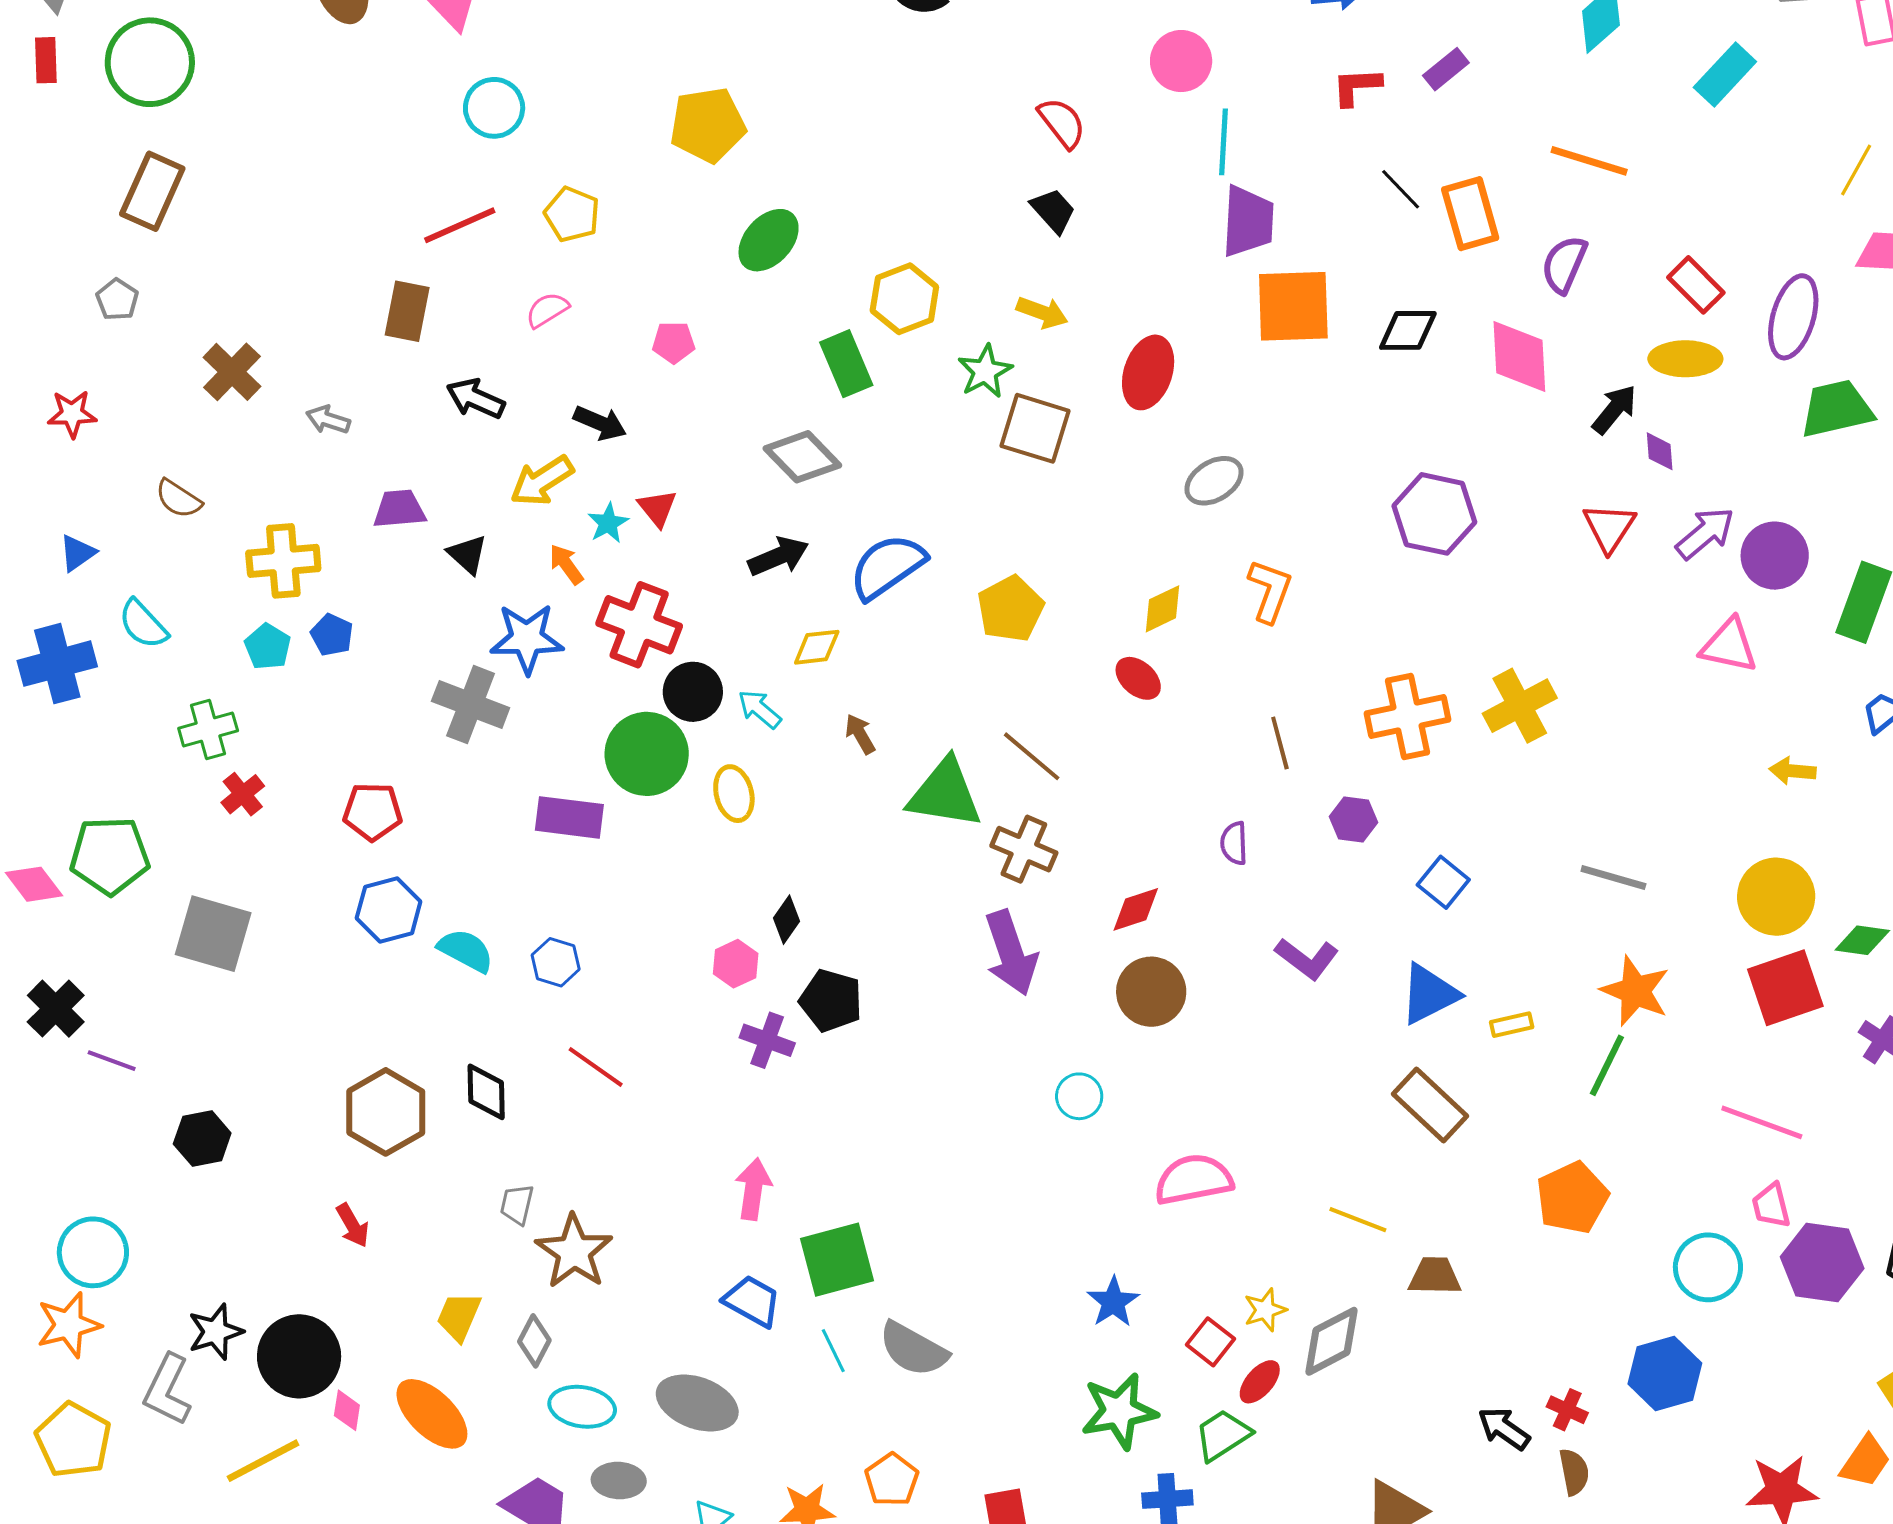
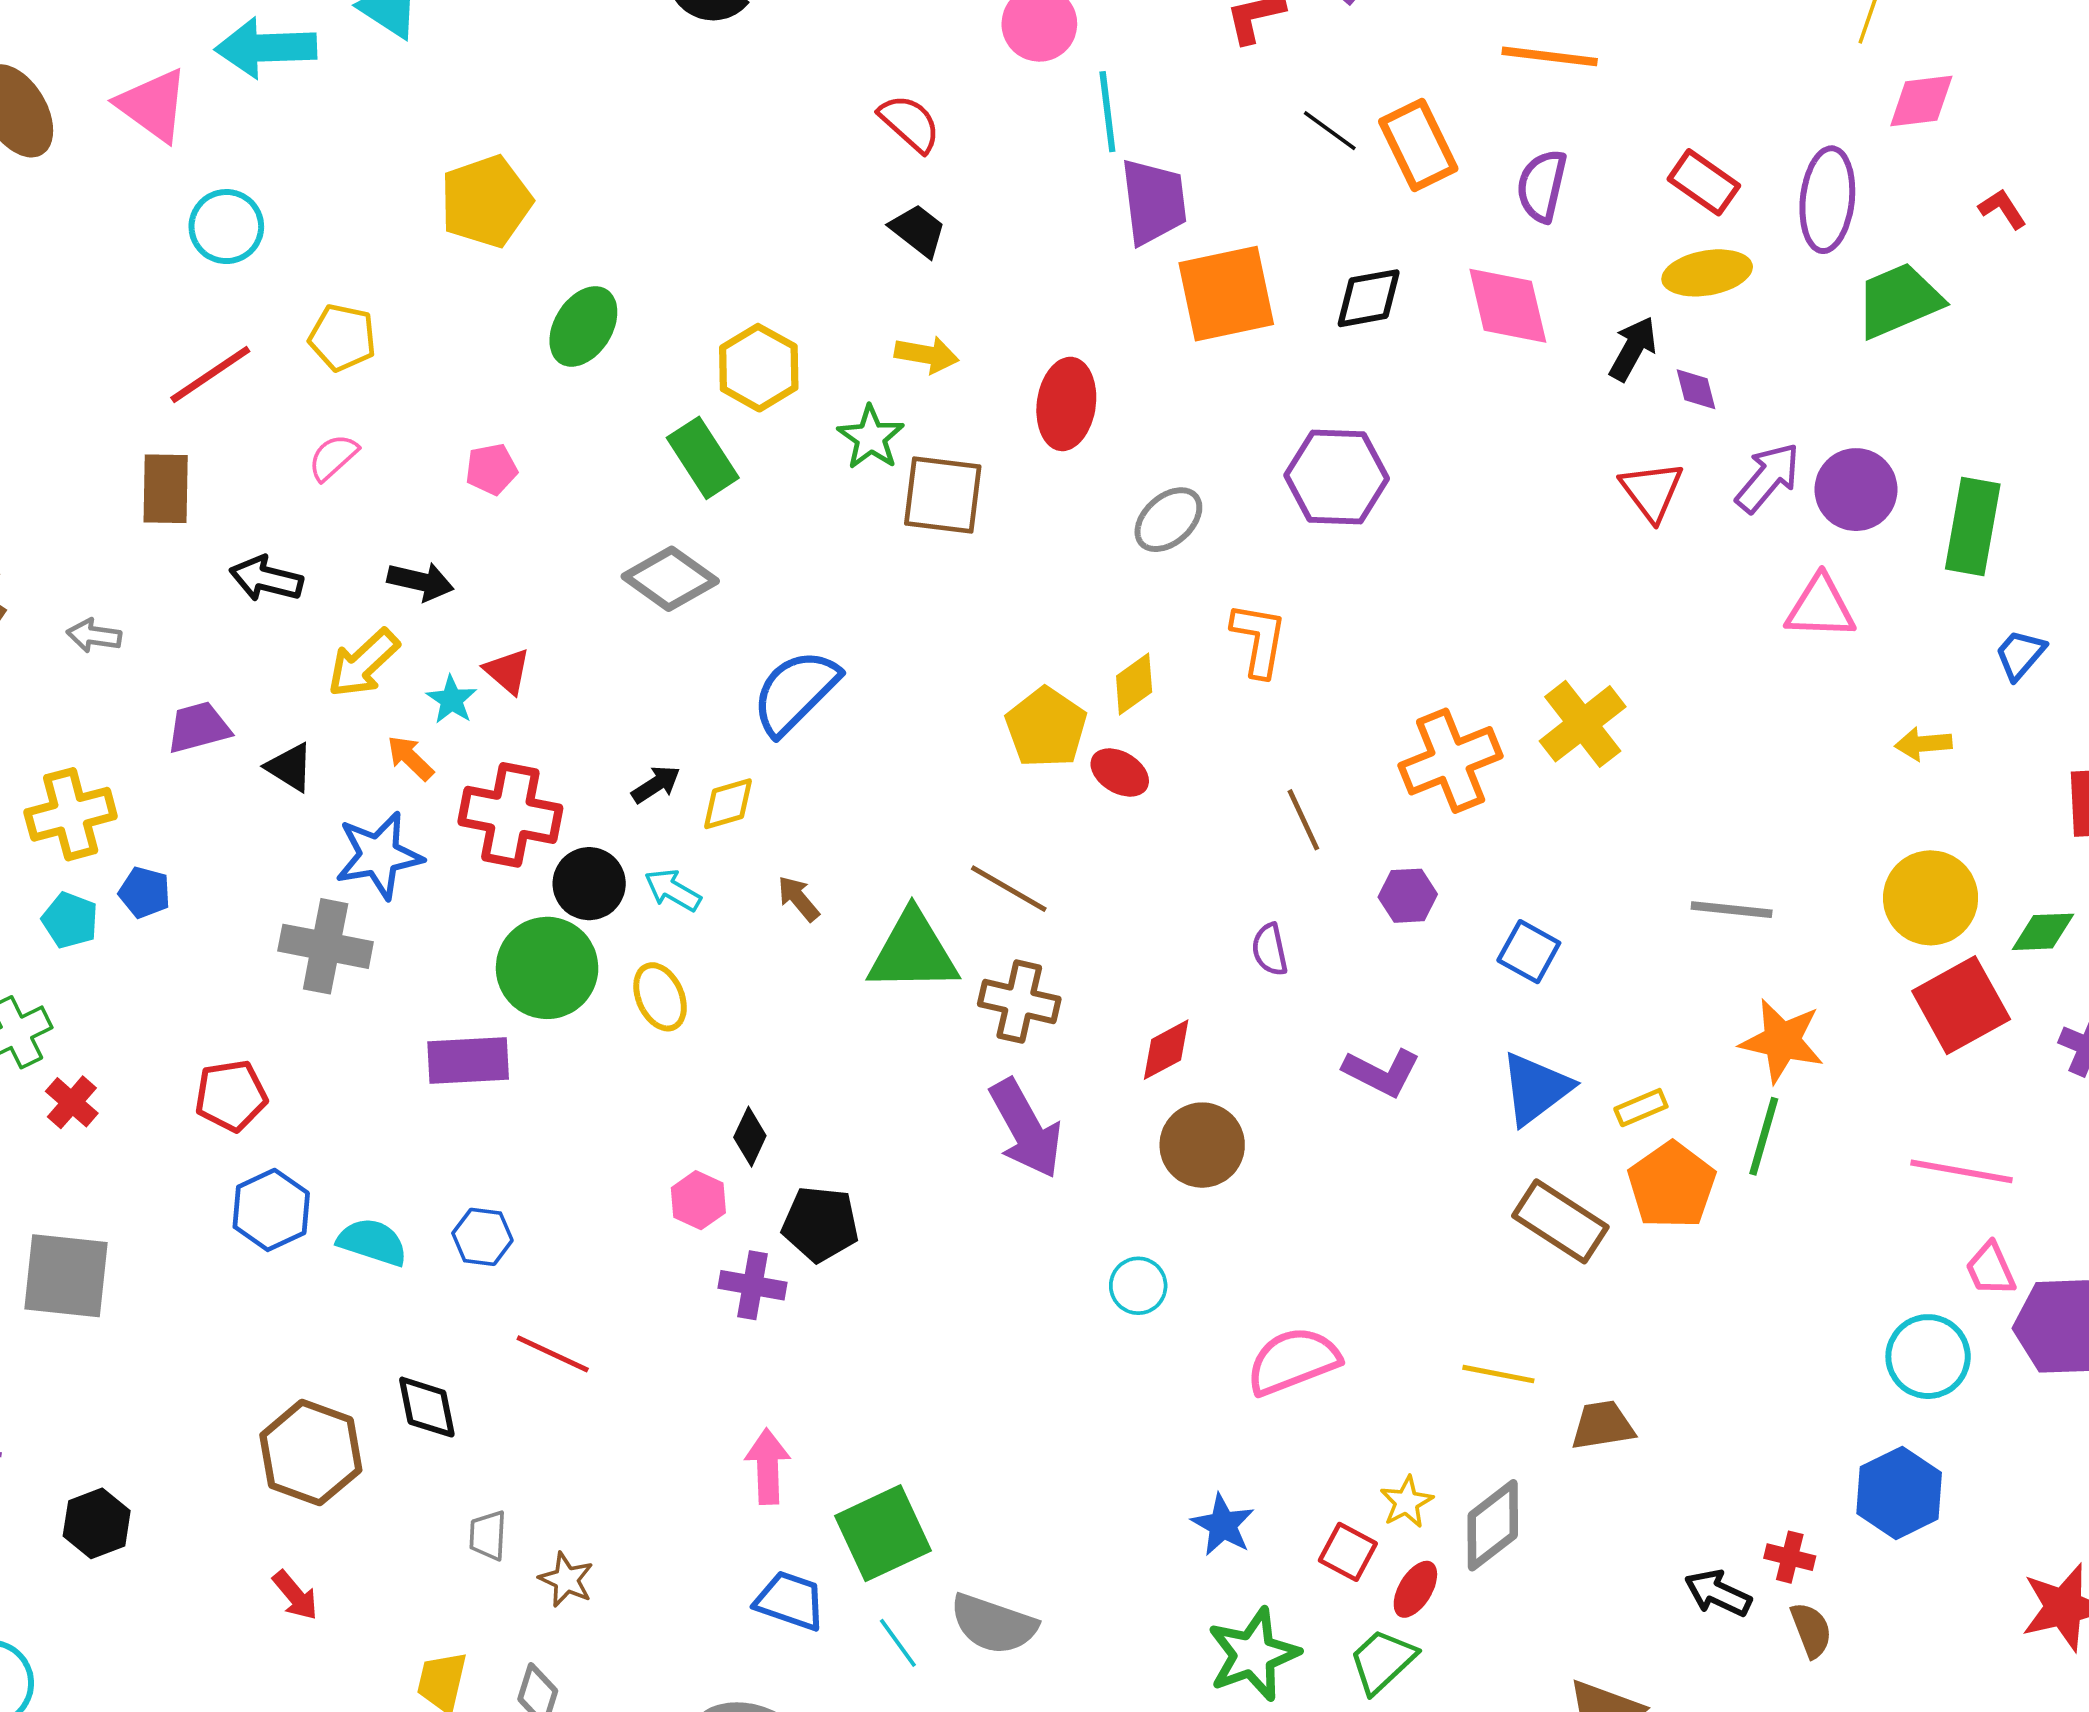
purple hexagon: (1434, 514) -> (1337, 477), moved
black arrow: (778, 556) -> (656, 784), moved, size x0.7
yellow pentagon: (1011, 609) -> (1046, 727), moved
orange pentagon: (1572, 1198) -> (1672, 1185), moved
brown star: (574, 1252) -> (566, 1580), size x0.6

